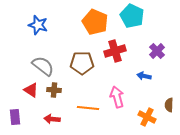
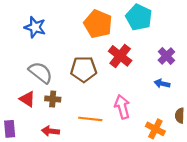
red cross: (115, 51) -> (120, 56), turned -35
blue arrow: (144, 76) -> (162, 84), moved

